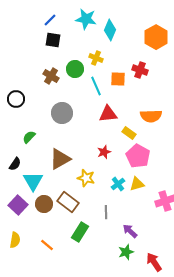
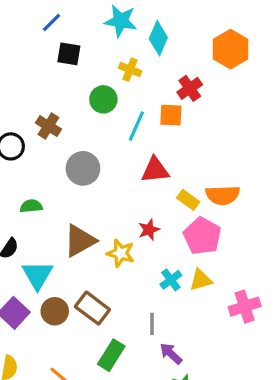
blue line: (50, 20) -> (52, 22), moved
yellow cross: (96, 58) -> (130, 70), moved
red cross: (140, 70) -> (190, 88), moved, turned 35
brown cross: (51, 76) -> (48, 126), moved
cyan line: (96, 86) -> (136, 126), turned 48
orange semicircle: (151, 116) -> (223, 195), moved
green semicircle: (29, 137) -> (31, 206), turned 40
yellow star: (86, 178) -> (121, 253), moved
purple arrow: (130, 231) -> (171, 354), moved

